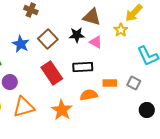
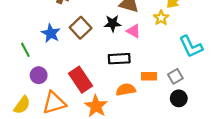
red rectangle: (52, 73) -> (81, 80), moved
gray square: (134, 83) -> (175, 76), turned 32
black circle: (147, 110) -> (179, 98), moved

